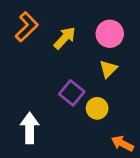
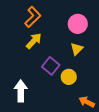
orange L-shape: (27, 27) -> (33, 17), moved
yellow arrow: (65, 38) -> (34, 41), moved

